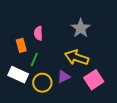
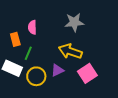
gray star: (81, 28) -> (74, 22), turned 30

